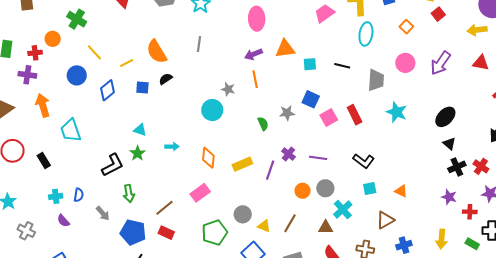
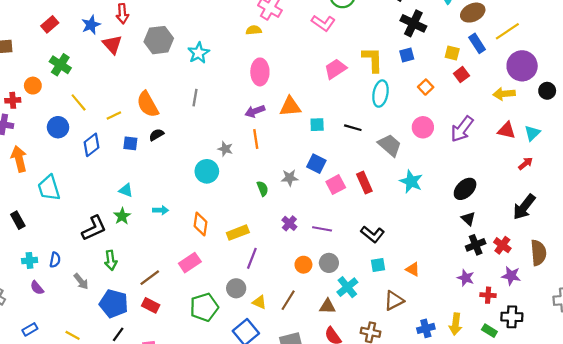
gray trapezoid: (376, 80) -> (390, 145), turned -55
purple line: (270, 170) -> (252, 258), moved
blue cross: (404, 245) -> (426, 328), moved

